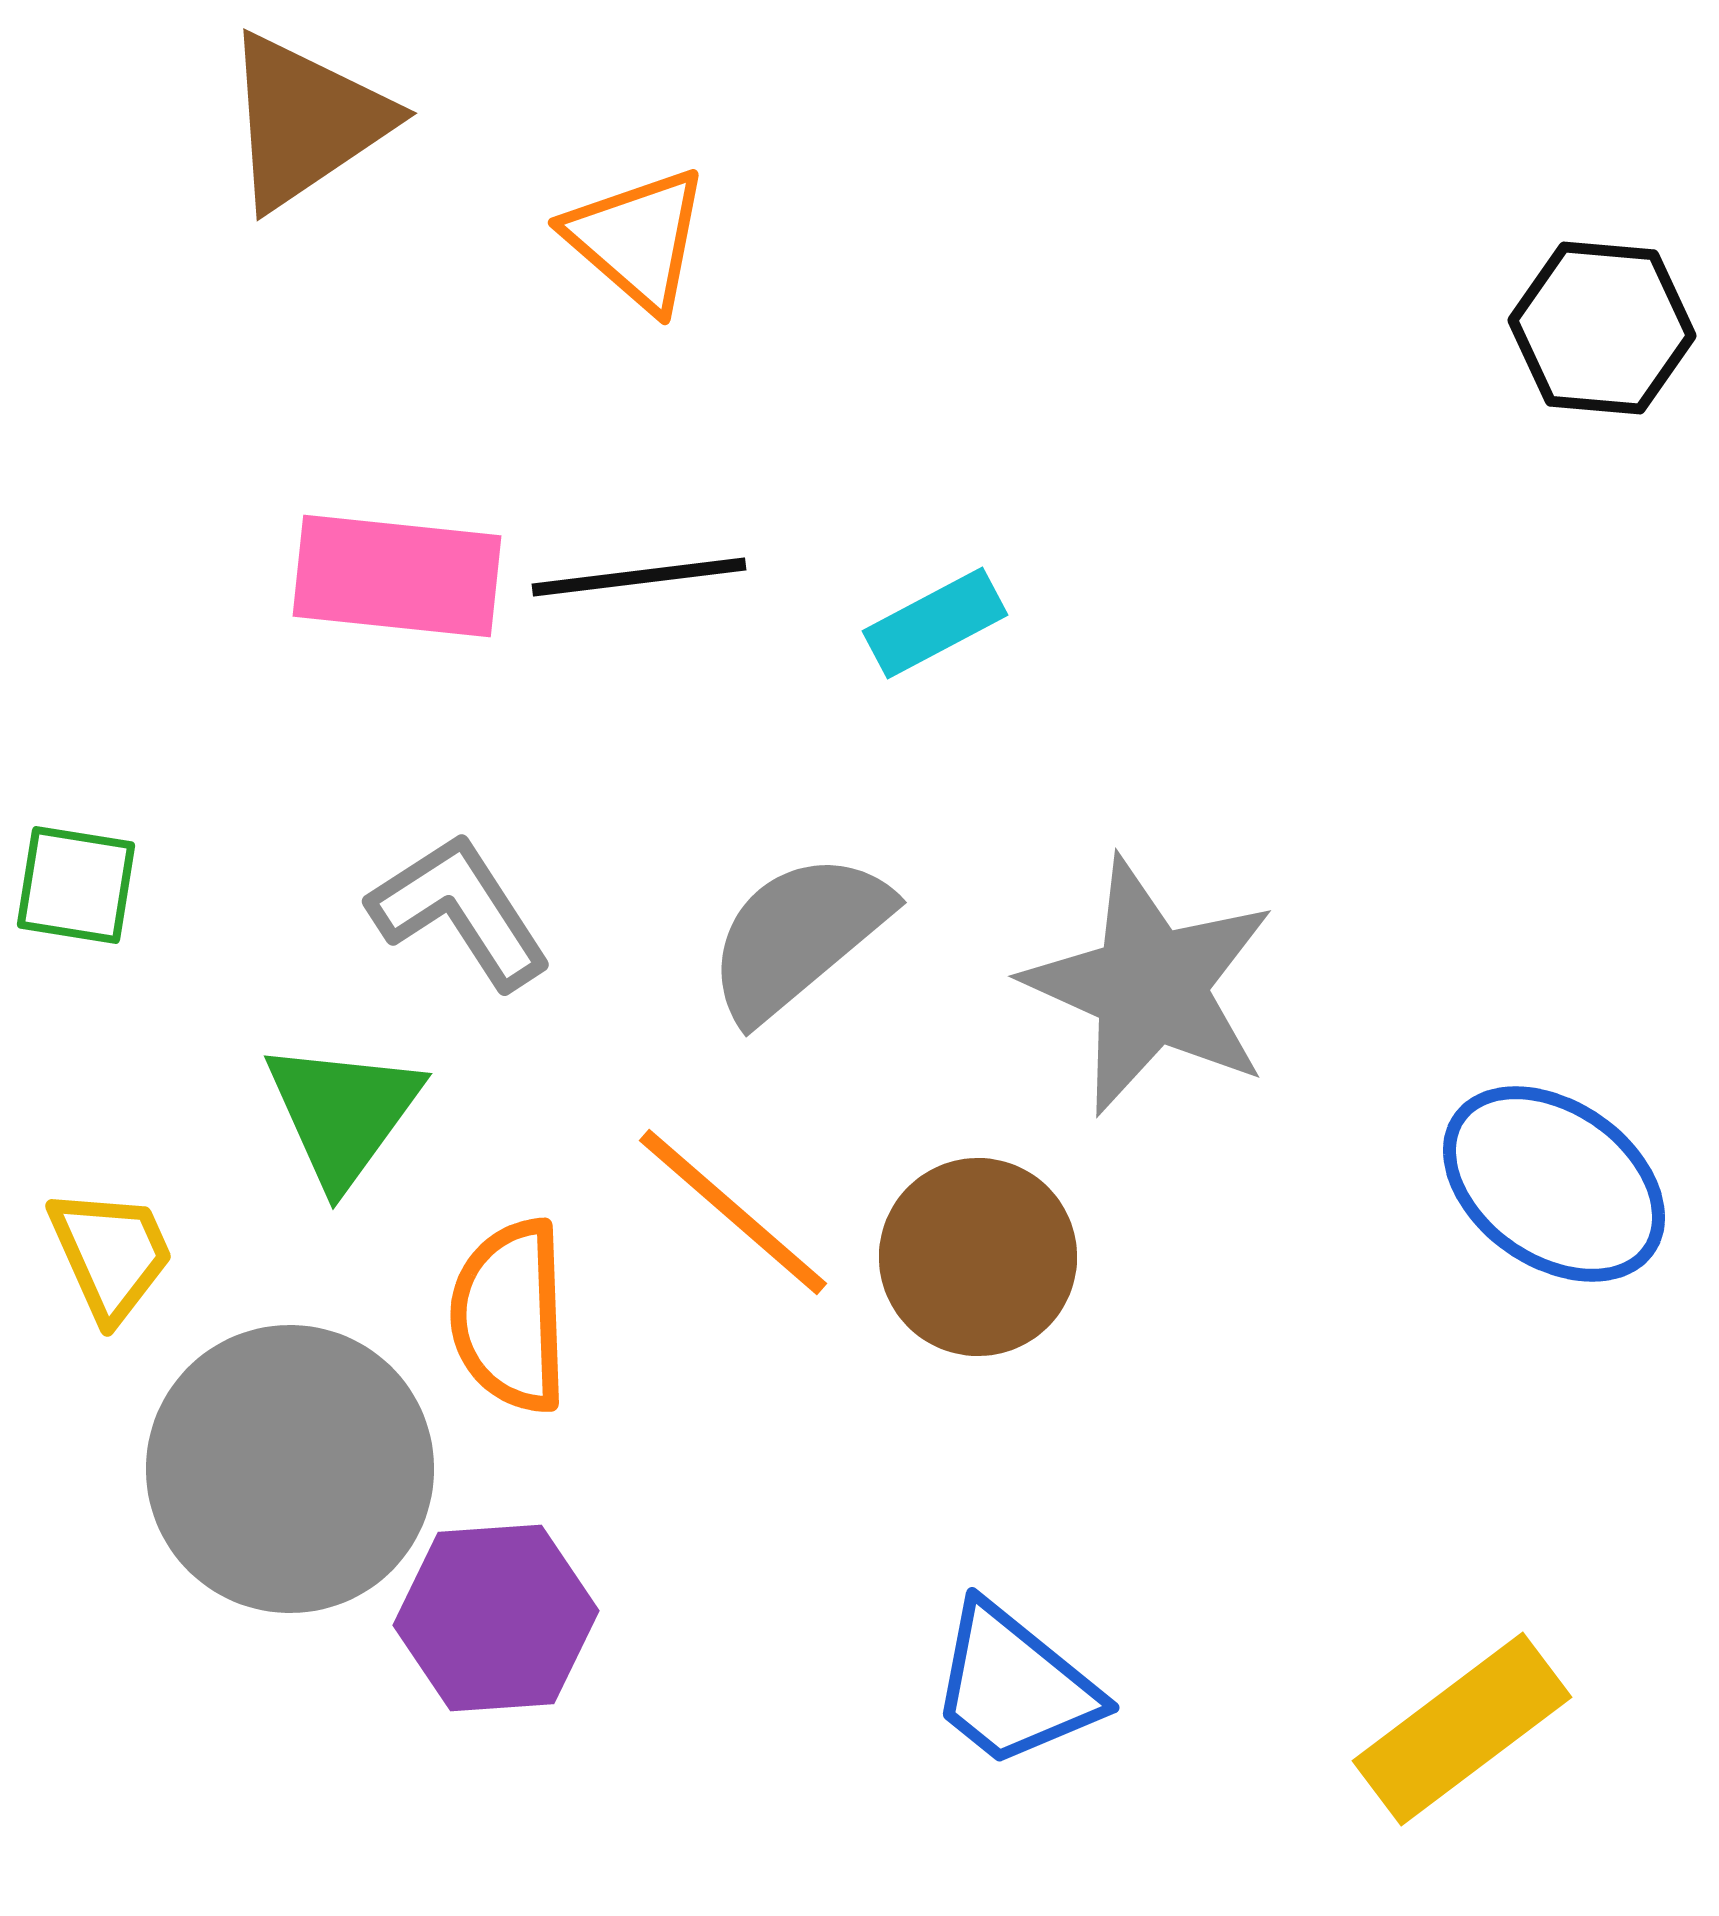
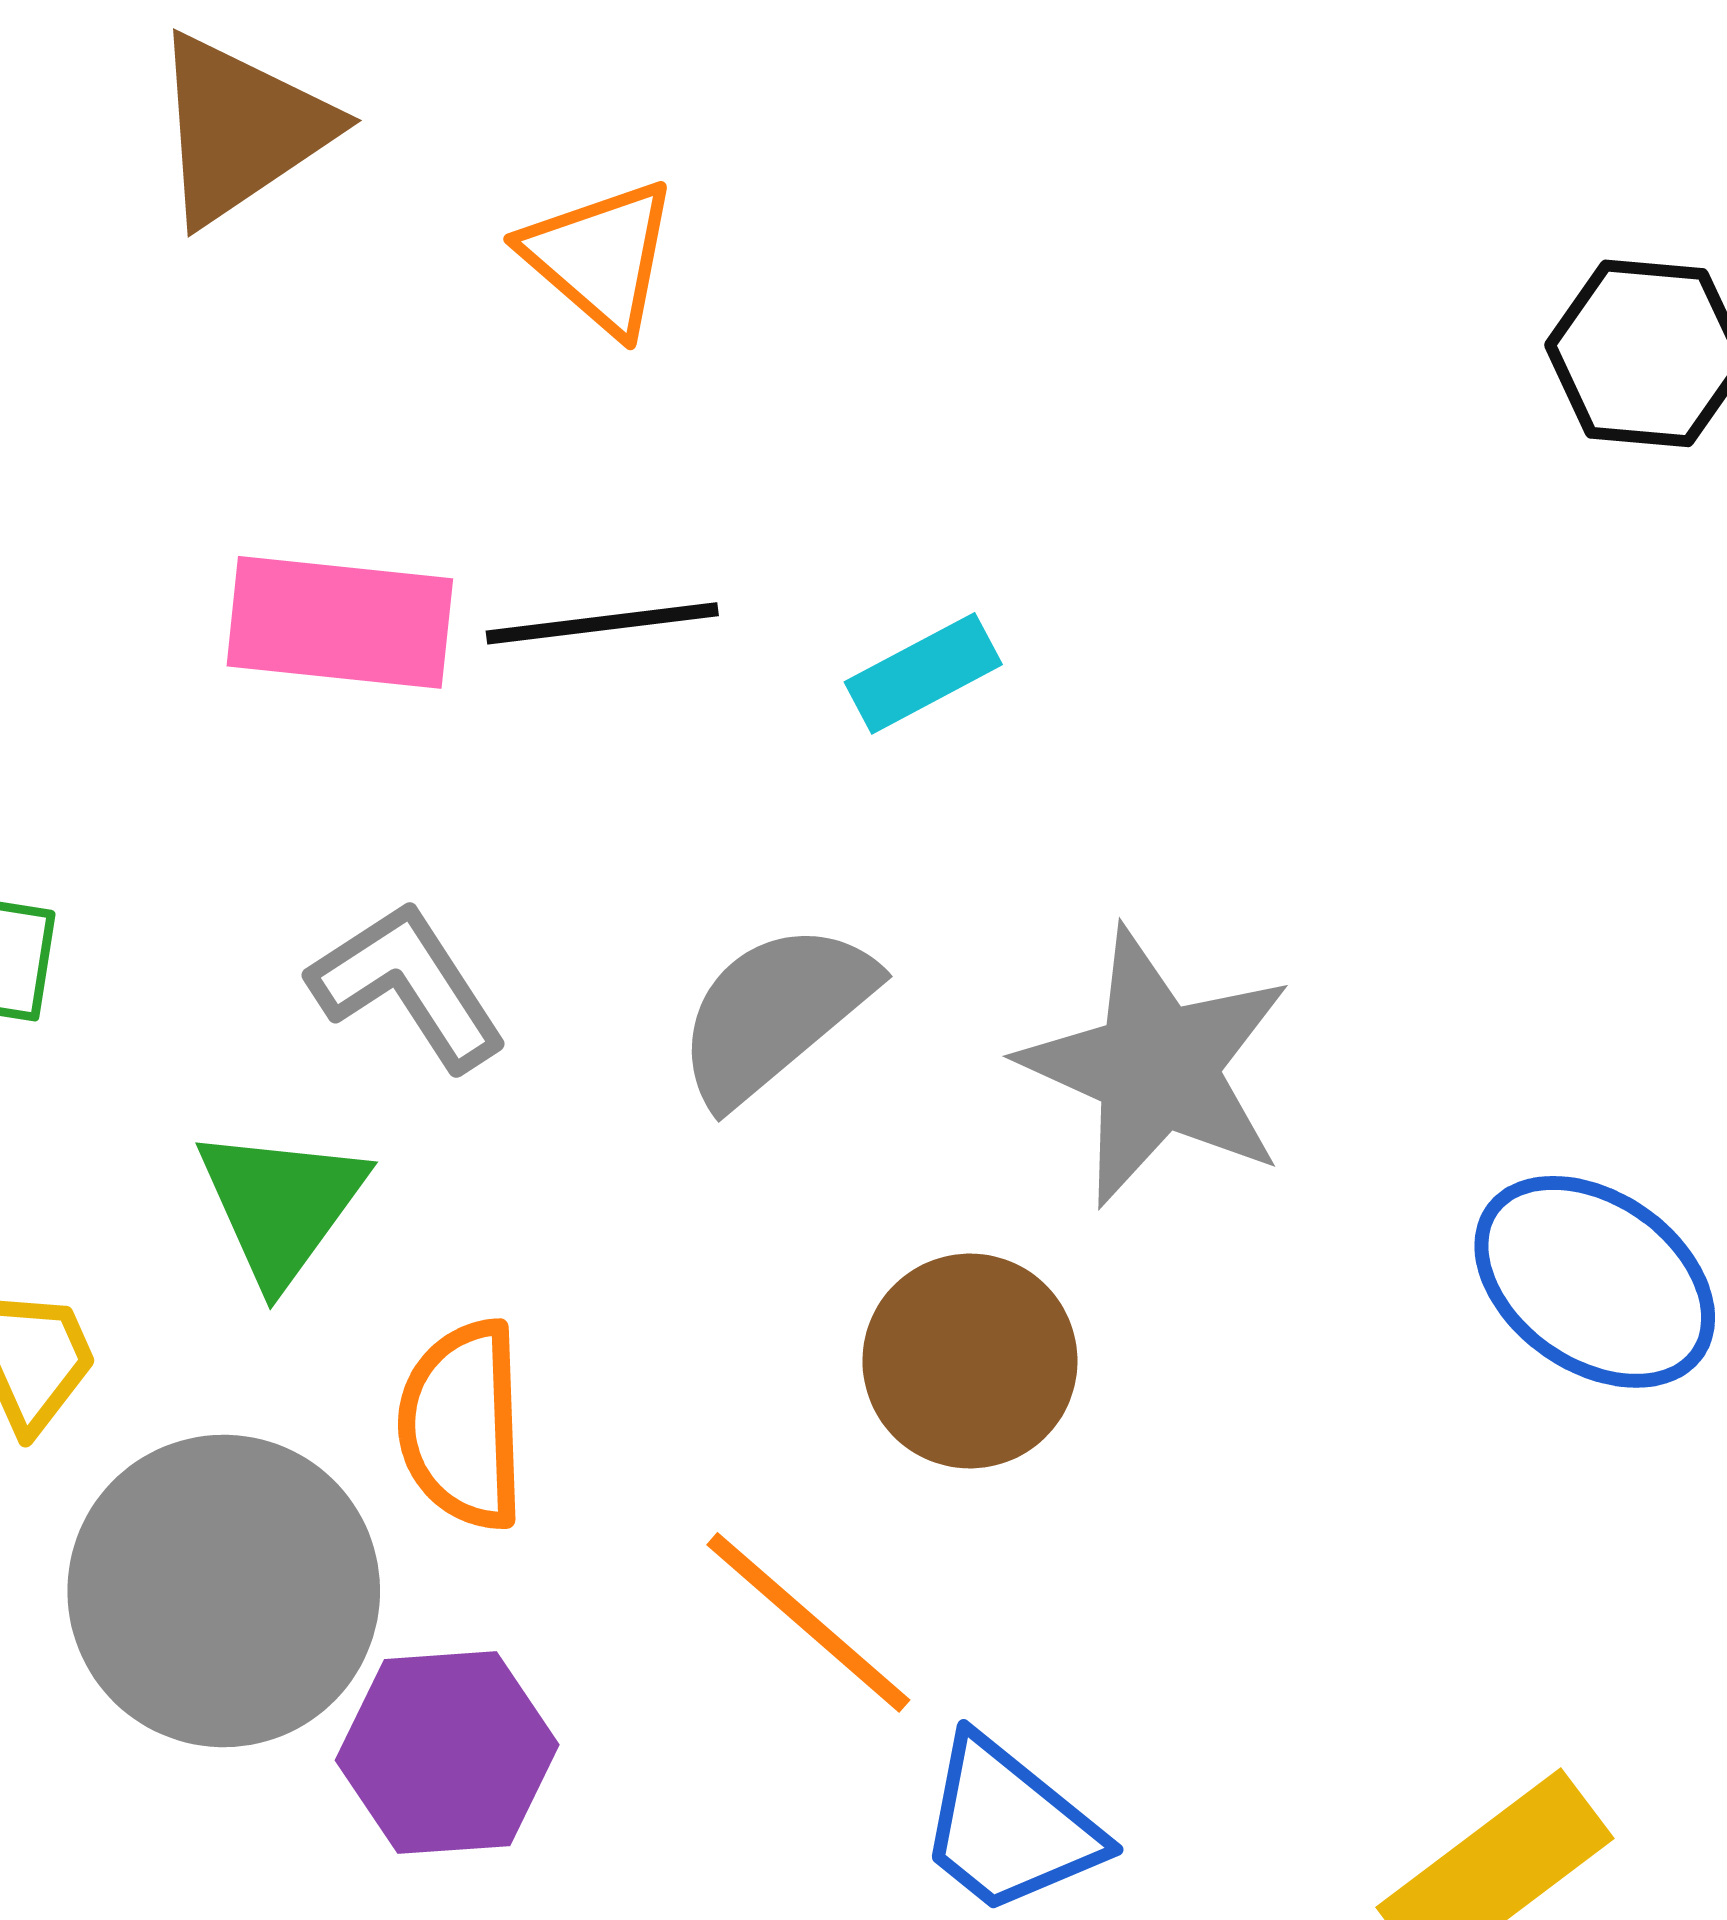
orange line: (733, 1212) -> (808, 1622), moved

